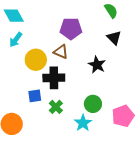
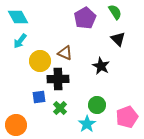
purple pentagon: (71, 29) -> (85, 18), moved, turned -30

